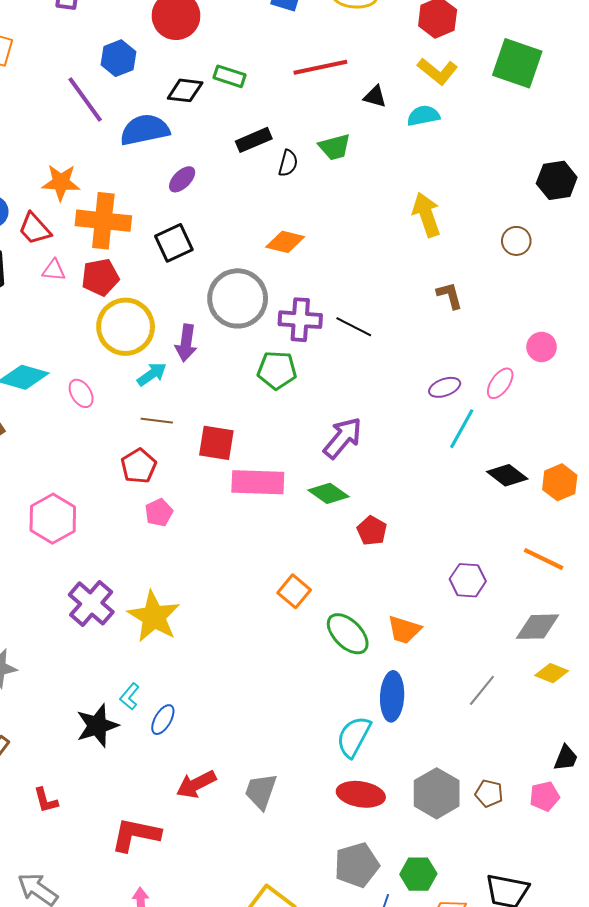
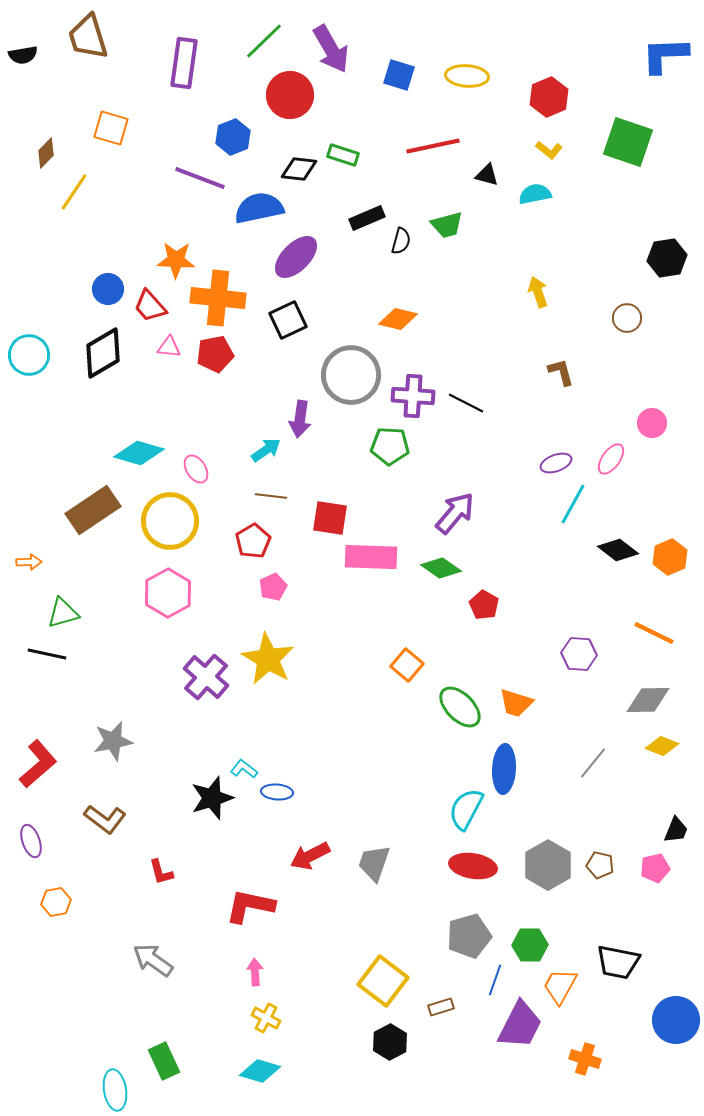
yellow L-shape: (438, 71) -> (549, 150), size x0.7
purple line: (85, 100) -> (200, 178), turned -33
purple ellipse: (182, 179) -> (296, 257), size x1.6
yellow arrow: (426, 215) -> (538, 292), size x0.7
yellow circle: (126, 327) -> (170, 521), moved
yellow star: (154, 617) -> (268, 659), moved
cyan L-shape: (130, 696) -> (244, 769), turned 88
blue ellipse: (163, 720) -> (277, 792), turned 64

